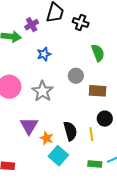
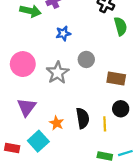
green semicircle: (98, 53) -> (121, 26), moved
gray circle: (76, 76) -> (86, 59), moved
purple triangle: (29, 126) -> (26, 107), moved
cyan square: (58, 156) -> (38, 141), moved

